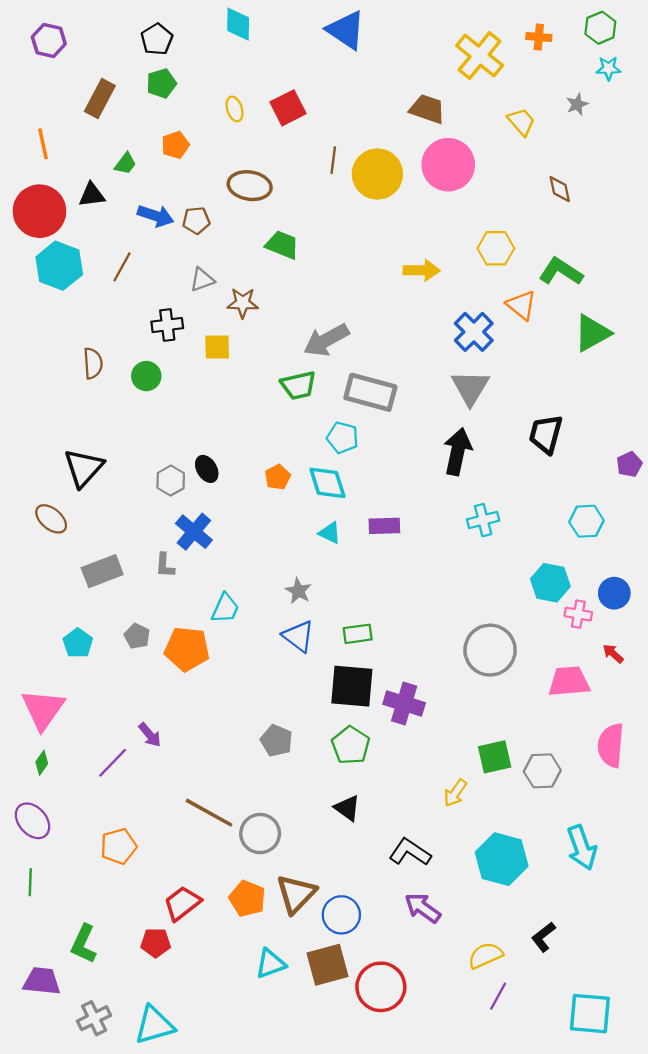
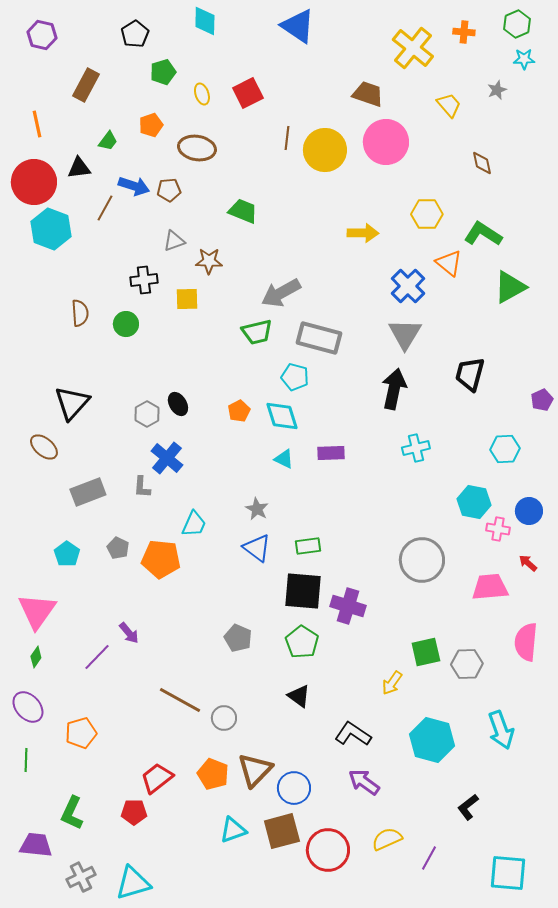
green pentagon: (161, 83) -> (163, 72), moved
brown ellipse: (250, 186) -> (197, 148), moved
brown line: (122, 267) -> (105, 208), moved
gray circle: (260, 834) -> (224, 718), size x0.7
orange pentagon: (118, 846) -> (81, 733), moved
yellow semicircle: (485, 955) -> (387, 839), moved

